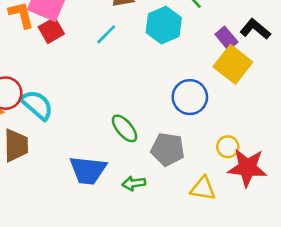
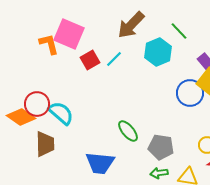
red square: (51, 30) -> (90, 60), moved
blue circle: (190, 97) -> (190, 93), moved
green arrow: (134, 183) -> (159, 173), moved

